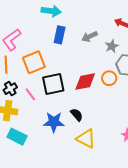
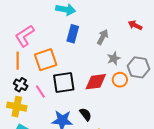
gray arrow: (90, 36) -> (103, 37), turned 140
gray star: (112, 46) -> (114, 58), moved
black cross: (10, 89) -> (21, 85), turned -32

